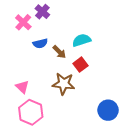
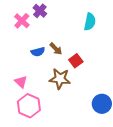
cyan semicircle: (82, 40) -> (90, 22), moved, turned 120
blue semicircle: (40, 43) -> (38, 52), moved

